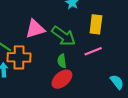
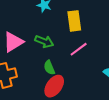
green arrow: (64, 36) -> (44, 42), size x0.7

